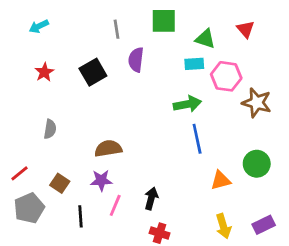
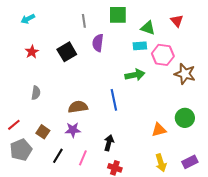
blue line: (197, 139) -> (114, 100), moved
pink line: (115, 205) -> (83, 158), moved
black line: (80, 216) -> (58, 156), turned 35

